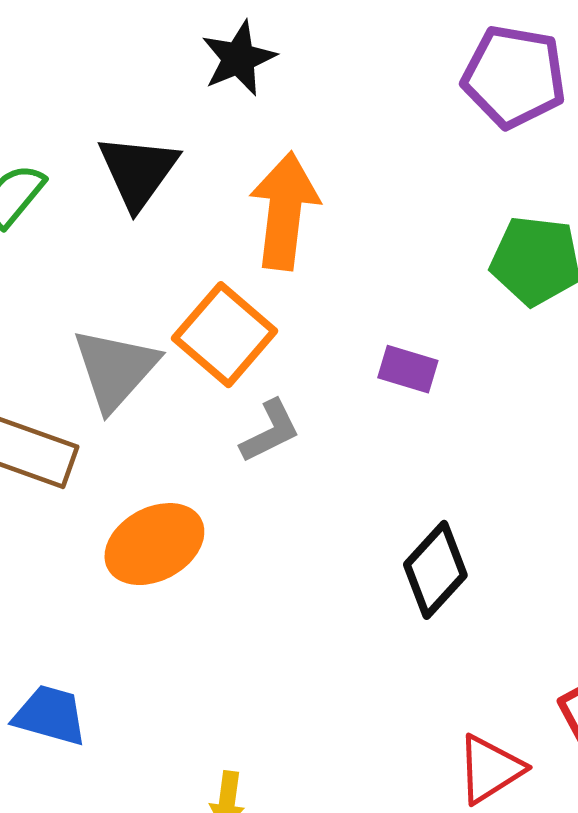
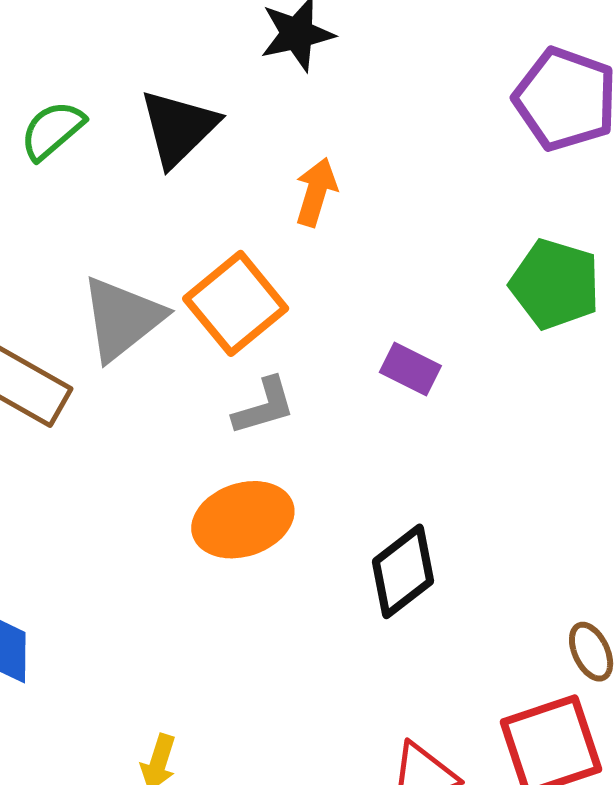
orange arrow: (284, 211) -> (316, 192), size x0.6
orange ellipse: (154, 544) -> (243, 520), moved

